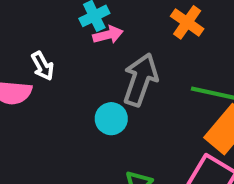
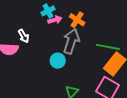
orange cross: (187, 22) -> (77, 20), moved

